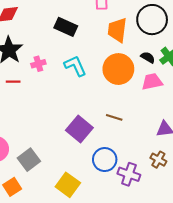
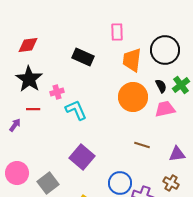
black semicircle: (148, 57) -> (161, 86), turned 32
cyan L-shape: (75, 66) -> (76, 110), moved
brown line: (114, 117) -> (142, 145), moved
purple square: (79, 129) -> (82, 157), moved

